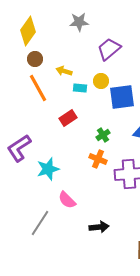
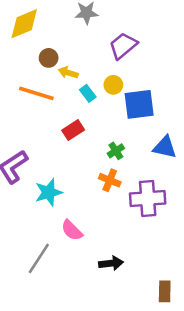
yellow diamond: (28, 31) -> (24, 24), turned 32
brown circle: (35, 59) -> (49, 58), moved
orange line: (38, 88) -> (36, 93), turned -44
cyan rectangle: (80, 88) -> (88, 93), turned 48

